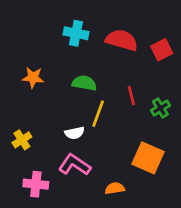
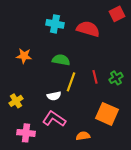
red square: (162, 50) -> (117, 14), moved
red line: (131, 96) -> (95, 77), moved

